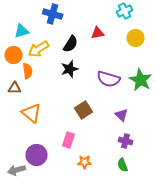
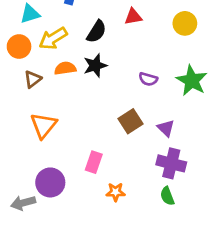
orange semicircle: (28, 71) -> (65, 68), moved, turned -91
purple semicircle: (109, 79) -> (148, 79), size x0.6
brown triangle: (15, 88) -> (33, 79), moved, turned -40
brown square: (84, 110) -> (131, 121), moved
orange triangle: (32, 113) -> (44, 125), turned 30
purple cross: (126, 141) -> (171, 163), size x1.5

